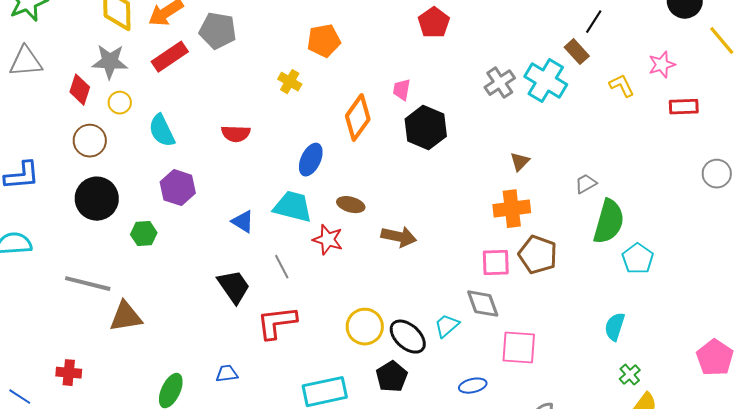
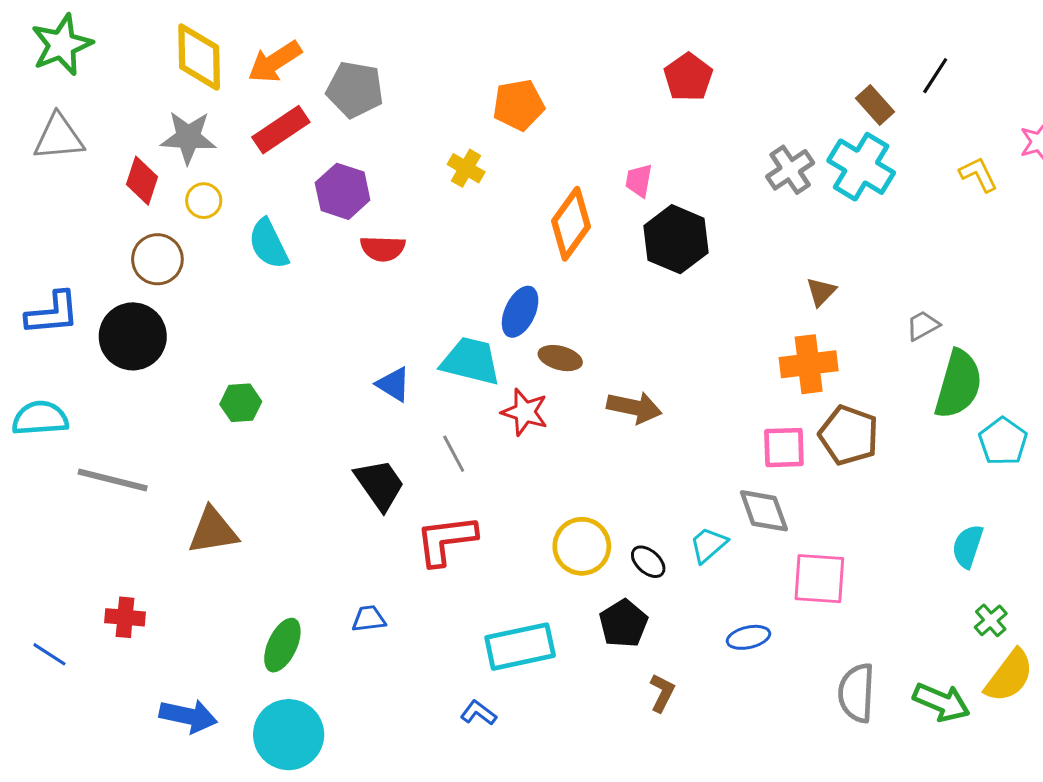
brown rectangle: (577, 52) -> (875, 105), moved
blue ellipse: (311, 160) -> (520, 312), moved
purple hexagon: (178, 188) -> (343, 191), moved
black circle: (97, 199) -> (133, 336), moved
gray line: (88, 284) -> (113, 480), moved
black ellipse: (408, 337) -> (648, 562), size x0.6

